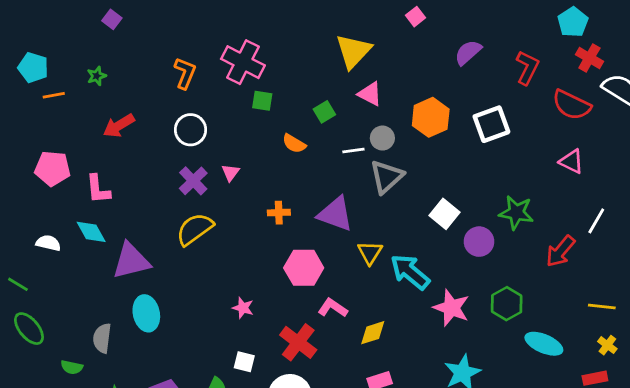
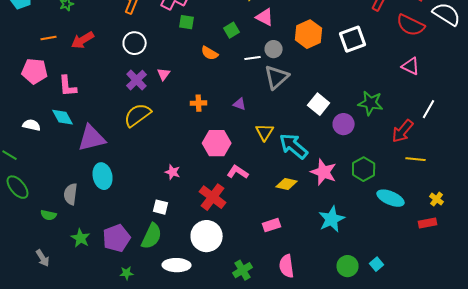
orange line: (54, 95) -> (49, 38), moved
purple triangle: (335, 214) -> (240, 104), size x0.5
yellow line: (602, 306) -> (416, 159), moved
yellow diamond: (373, 333) -> (287, 184), moved, turned 30
white square: (244, 362) -> (161, 207), moved

